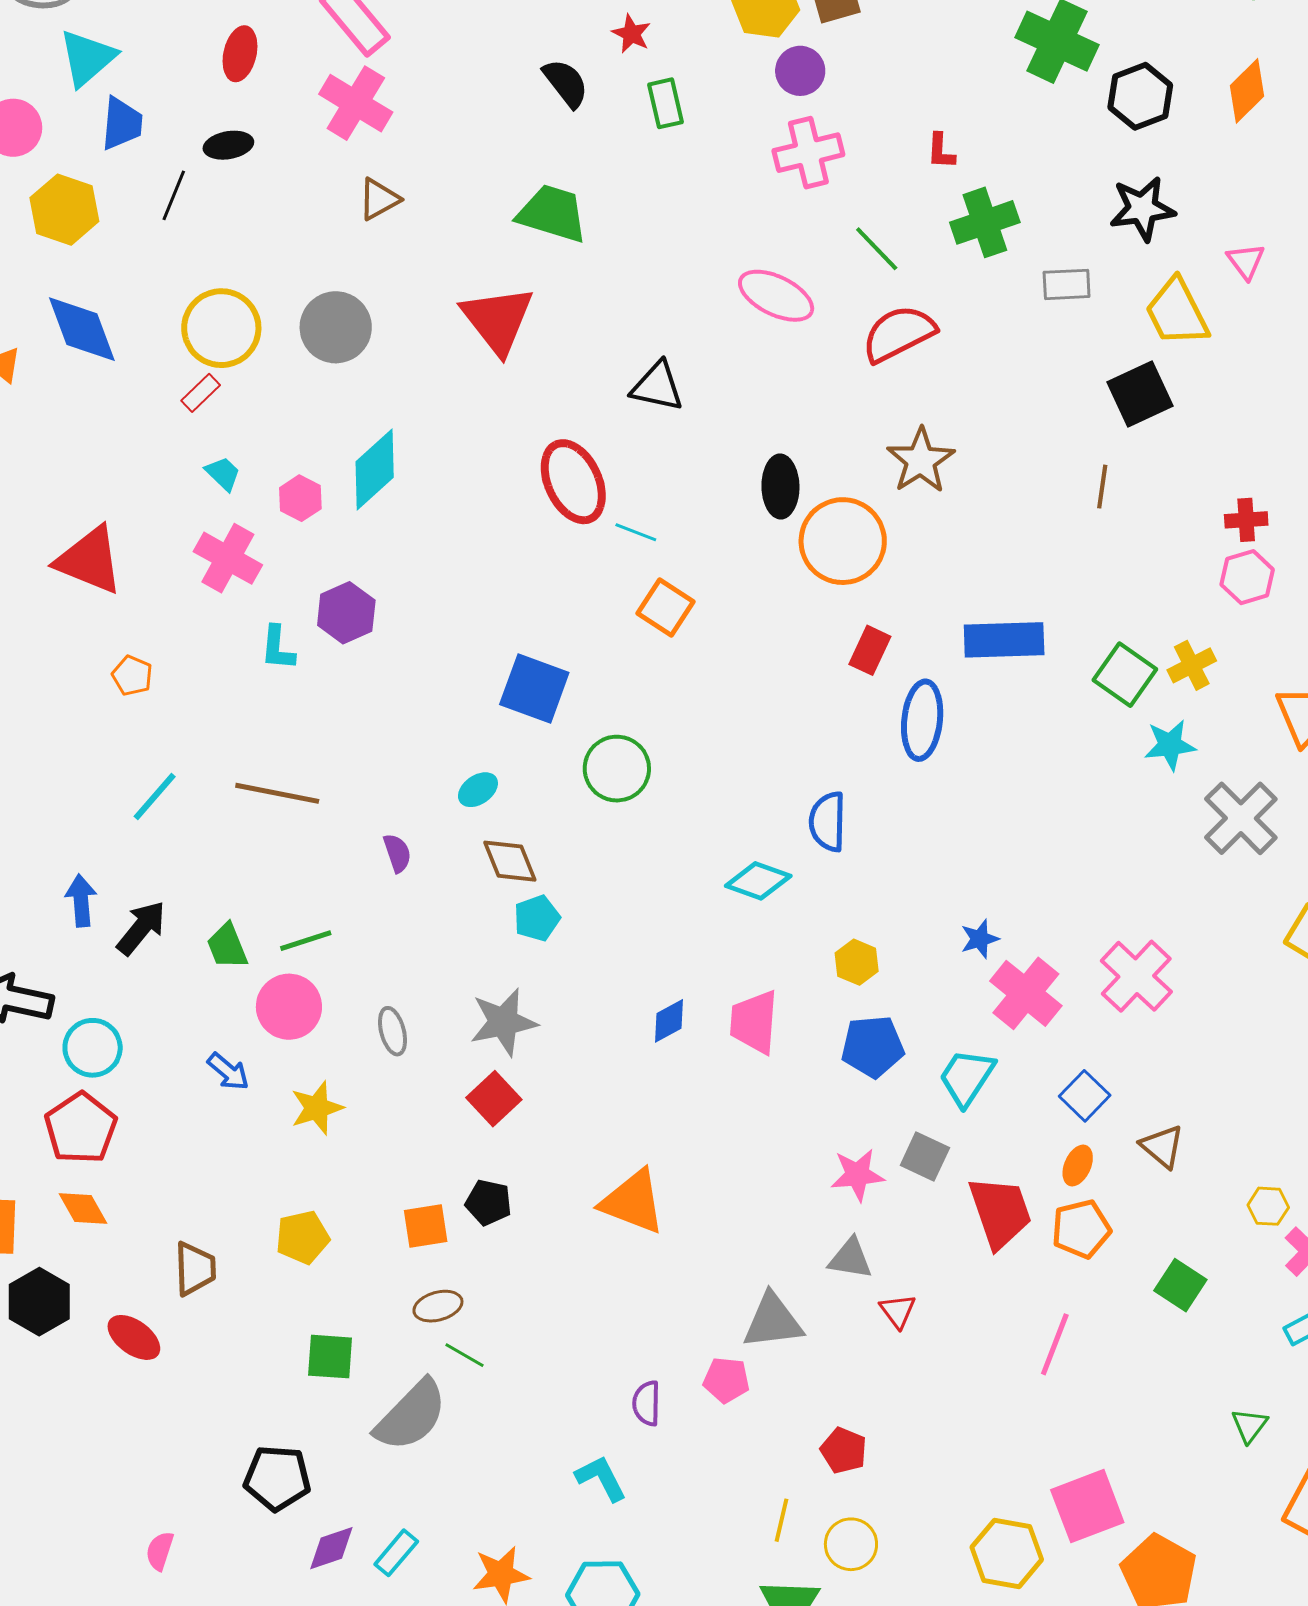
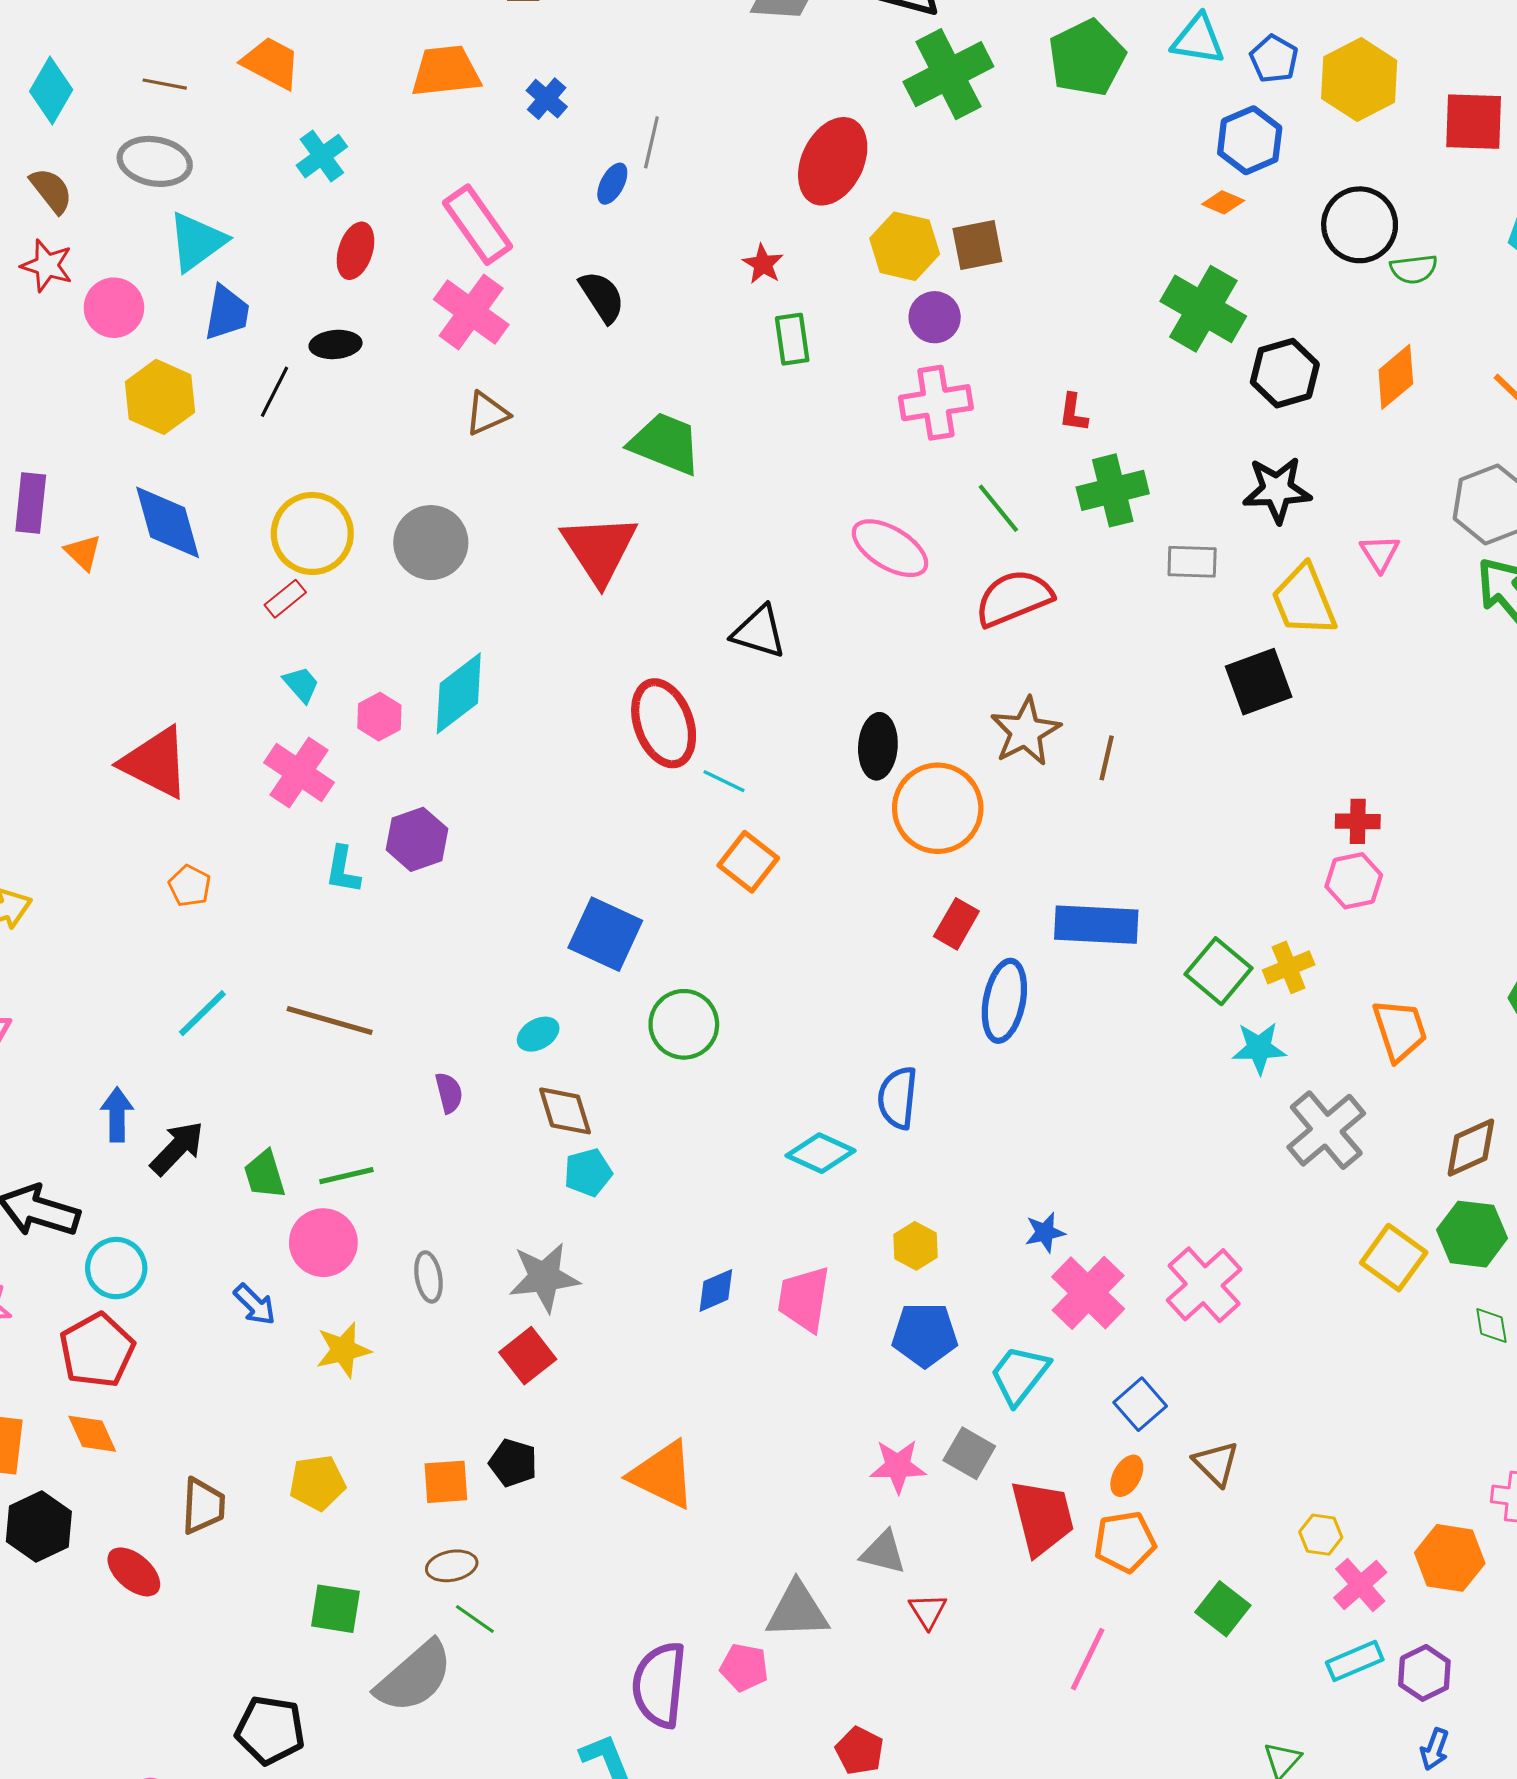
black semicircle: (566, 83) -> (602, 297), moved
brown line: (1102, 487) -> (1107, 758), moved
purple semicircle: (647, 1403) -> (659, 1685), size x1.8

